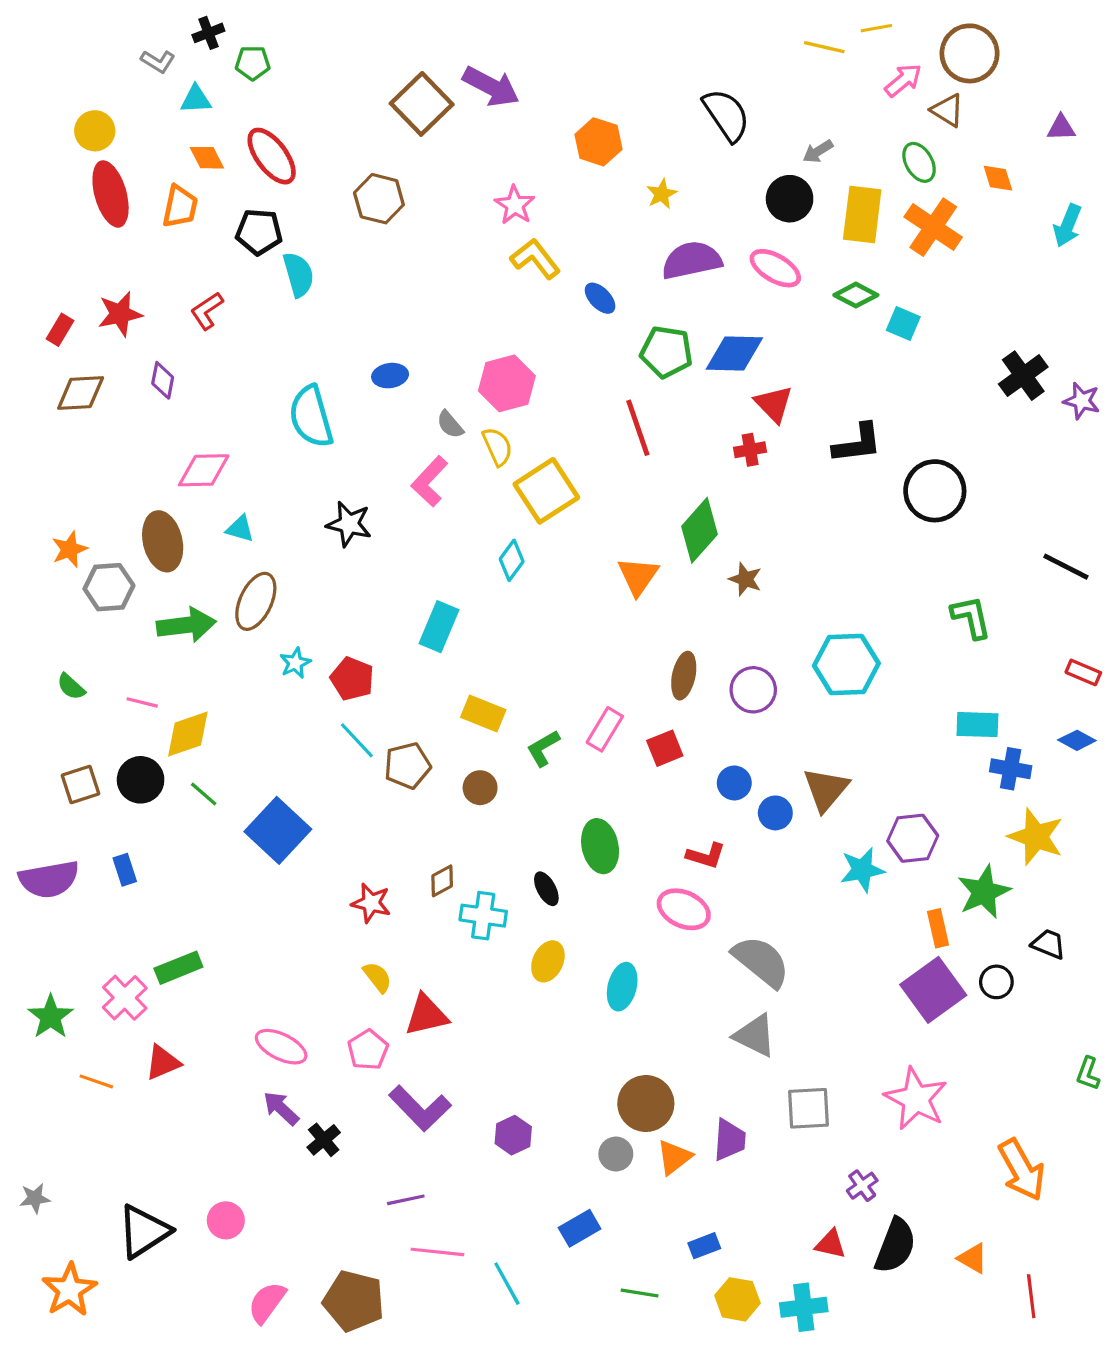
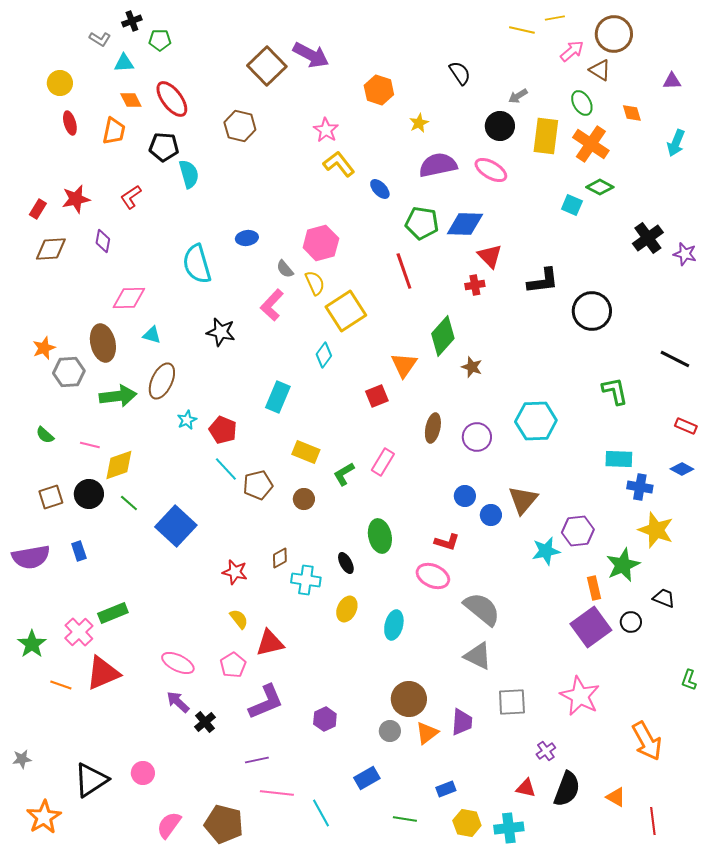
black semicircle: (726, 115) -> (460, 73), size x0.7
red ellipse: (111, 194) -> (70, 123), size x0.6
green diamond: (856, 295) -> (600, 187), moved
red square: (665, 748) -> (377, 396), moved
red triangle: (163, 1062) -> (103, 673), size x1.5
purple L-shape: (420, 1108) -> (266, 702), turned -69

